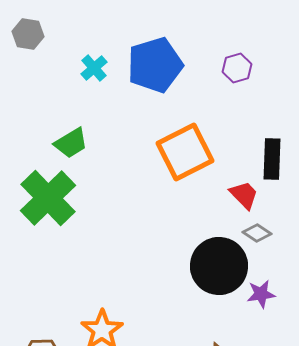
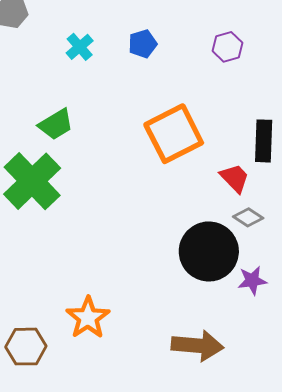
blue pentagon: (155, 65) -> (143, 44), size x0.5

